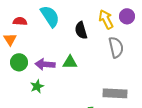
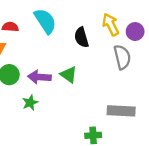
purple circle: (127, 16) -> (135, 31), moved
green triangle: (70, 62) -> (69, 75), turned 35

